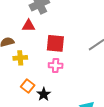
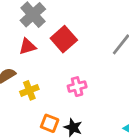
red square: (55, 43) -> (64, 39), moved, turned -30

